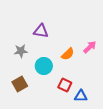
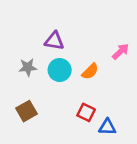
pink arrow: (90, 47) -> (121, 51), moved
cyan circle: (44, 66) -> (60, 70), moved

